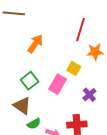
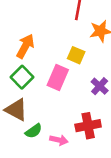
orange arrow: (35, 44) -> (25, 46), moved

